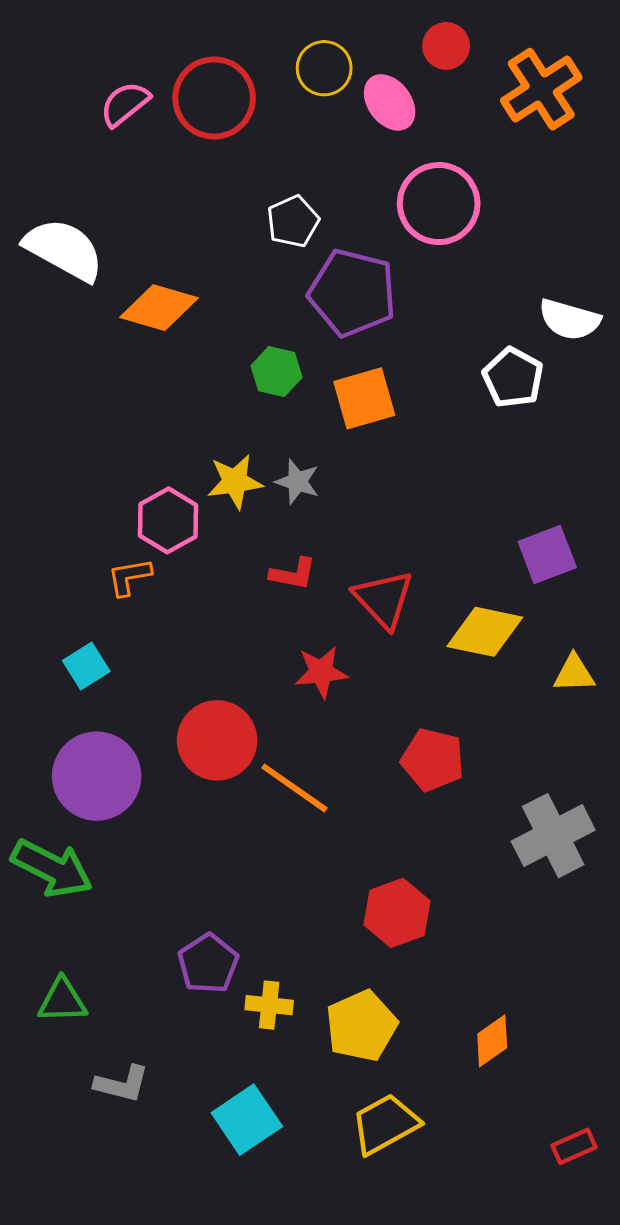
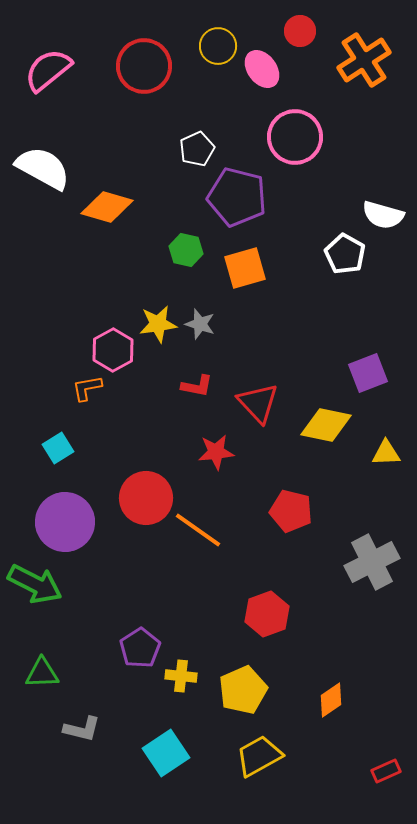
pink semicircle: (125, 104) -> (48, 70), moved, size x1.4

